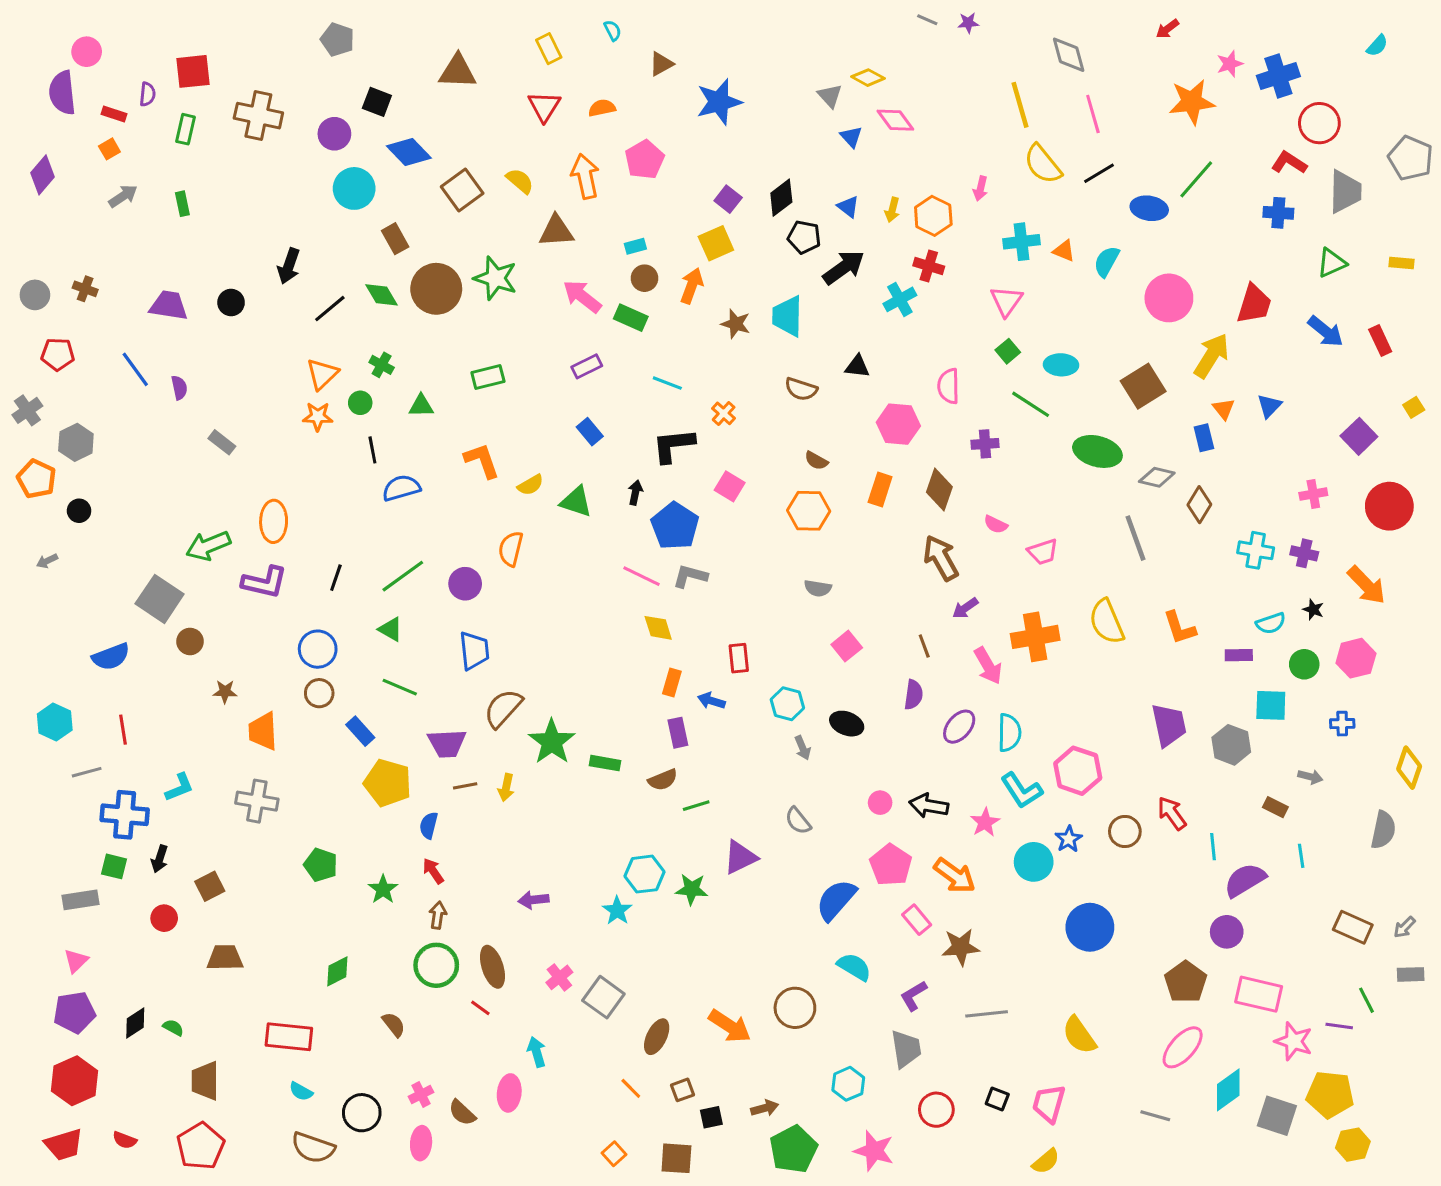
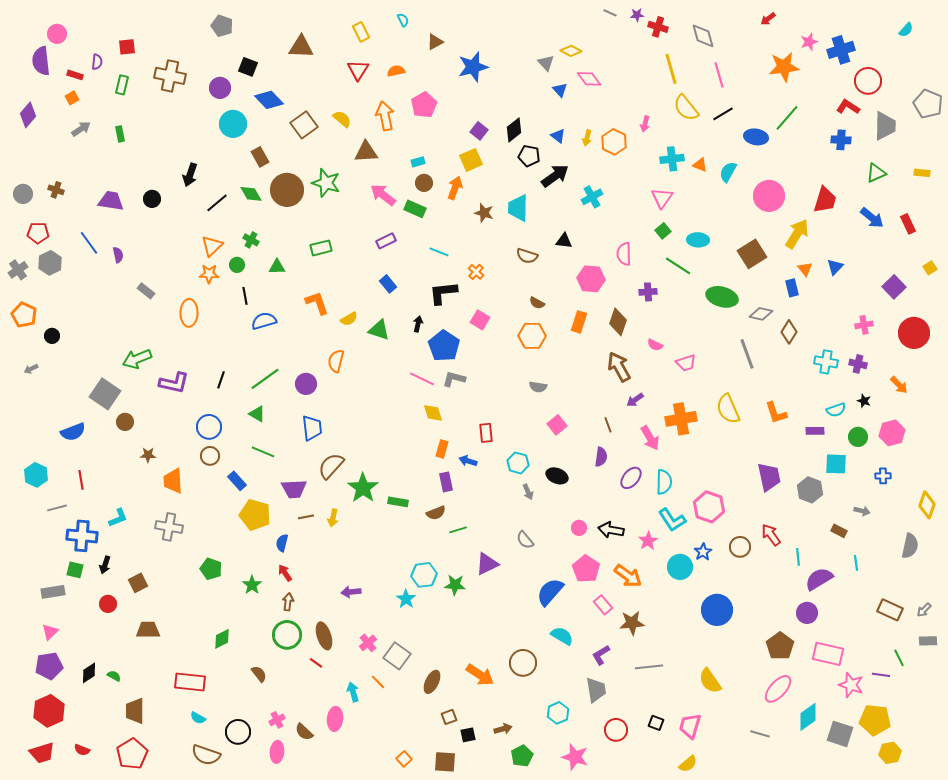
red square: (193, 71) -> (127, 47), size x0.7
red cross: (929, 266) -> (658, 27), moved
gray hexagon: (76, 442) -> (50, 263), moved
orange ellipse: (274, 521) -> (189, 313), moved
orange arrow: (1367, 585) -> (899, 385), size x0.7
orange line: (631, 1088) -> (378, 682), moved
green pentagon: (793, 1149) -> (522, 756), size x0.7

